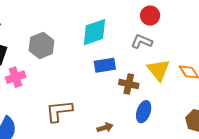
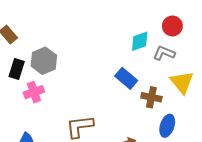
cyan diamond: (94, 32) -> (140, 41), moved, size x0.7
gray hexagon: (42, 45) -> (44, 61), moved
blue rectangle: (105, 65) -> (126, 78), turned 50

